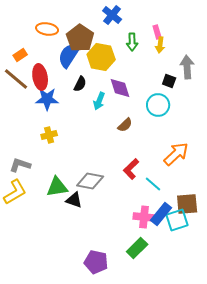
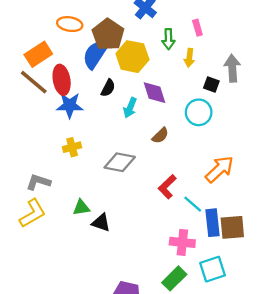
yellow arrow: (160, 45) -> (189, 58), moved
orange rectangle: (20, 55) -> (38, 54), size x1.6
gray diamond: (90, 181) -> (120, 162), moved
green triangle: (57, 187) -> (81, 208), size x0.7
blue rectangle: (161, 214) -> (213, 223), moved, turned -45
cyan square: (177, 220) -> (213, 269), moved

